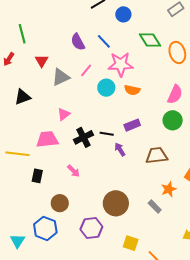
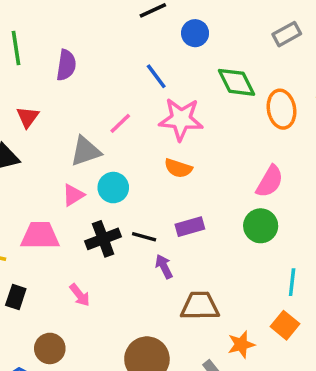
purple semicircle: (78, 42) -> (66, 65), moved, turned -150
red triangle: (42, 61) -> (28, 117), moved
gray triangle: (61, 77) -> (86, 151), moved
cyan circle: (106, 88) -> (113, 188), moved
orange semicircle: (132, 90) -> (178, 168), moved
brown trapezoid: (157, 155) -> (200, 306), moved

